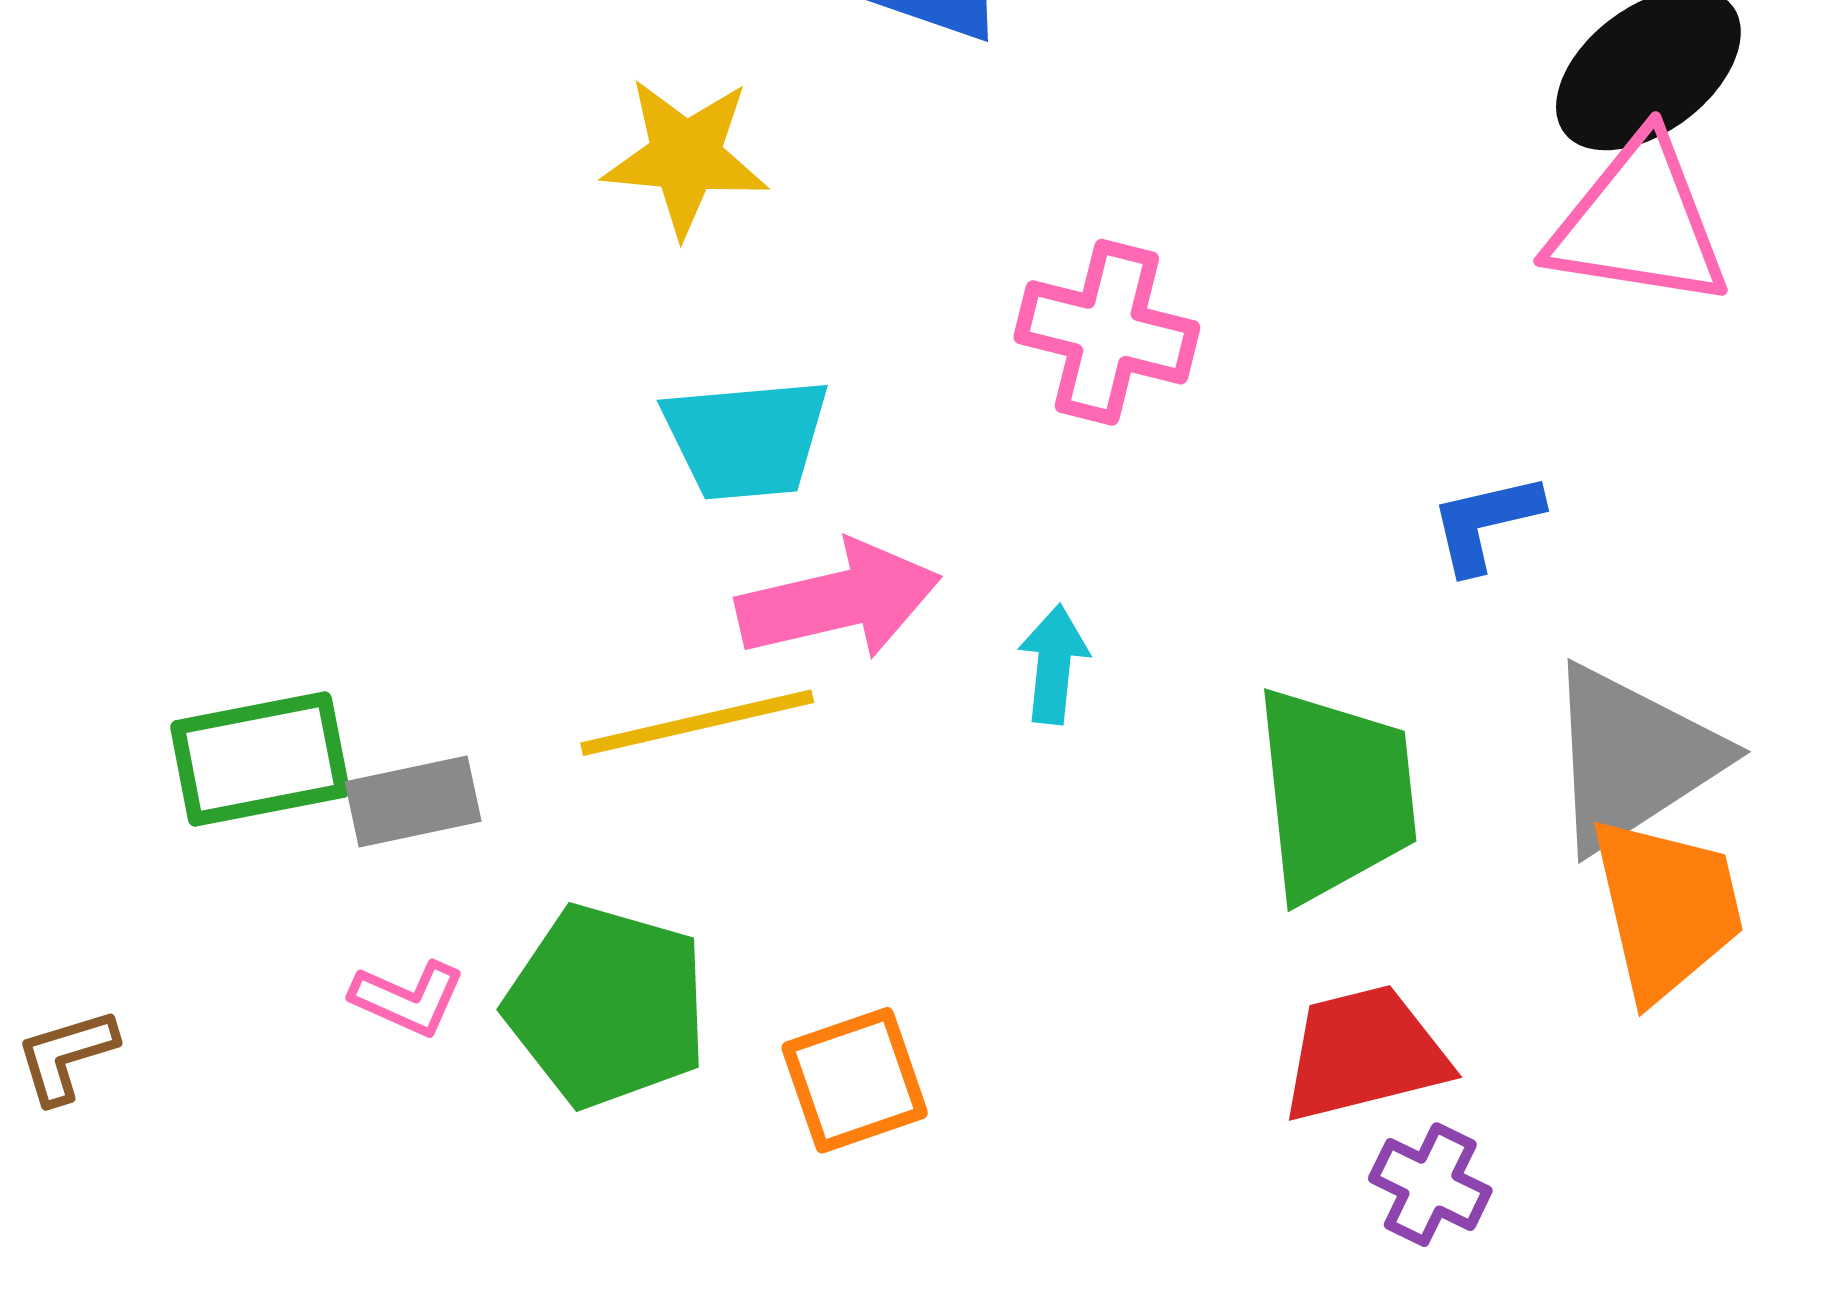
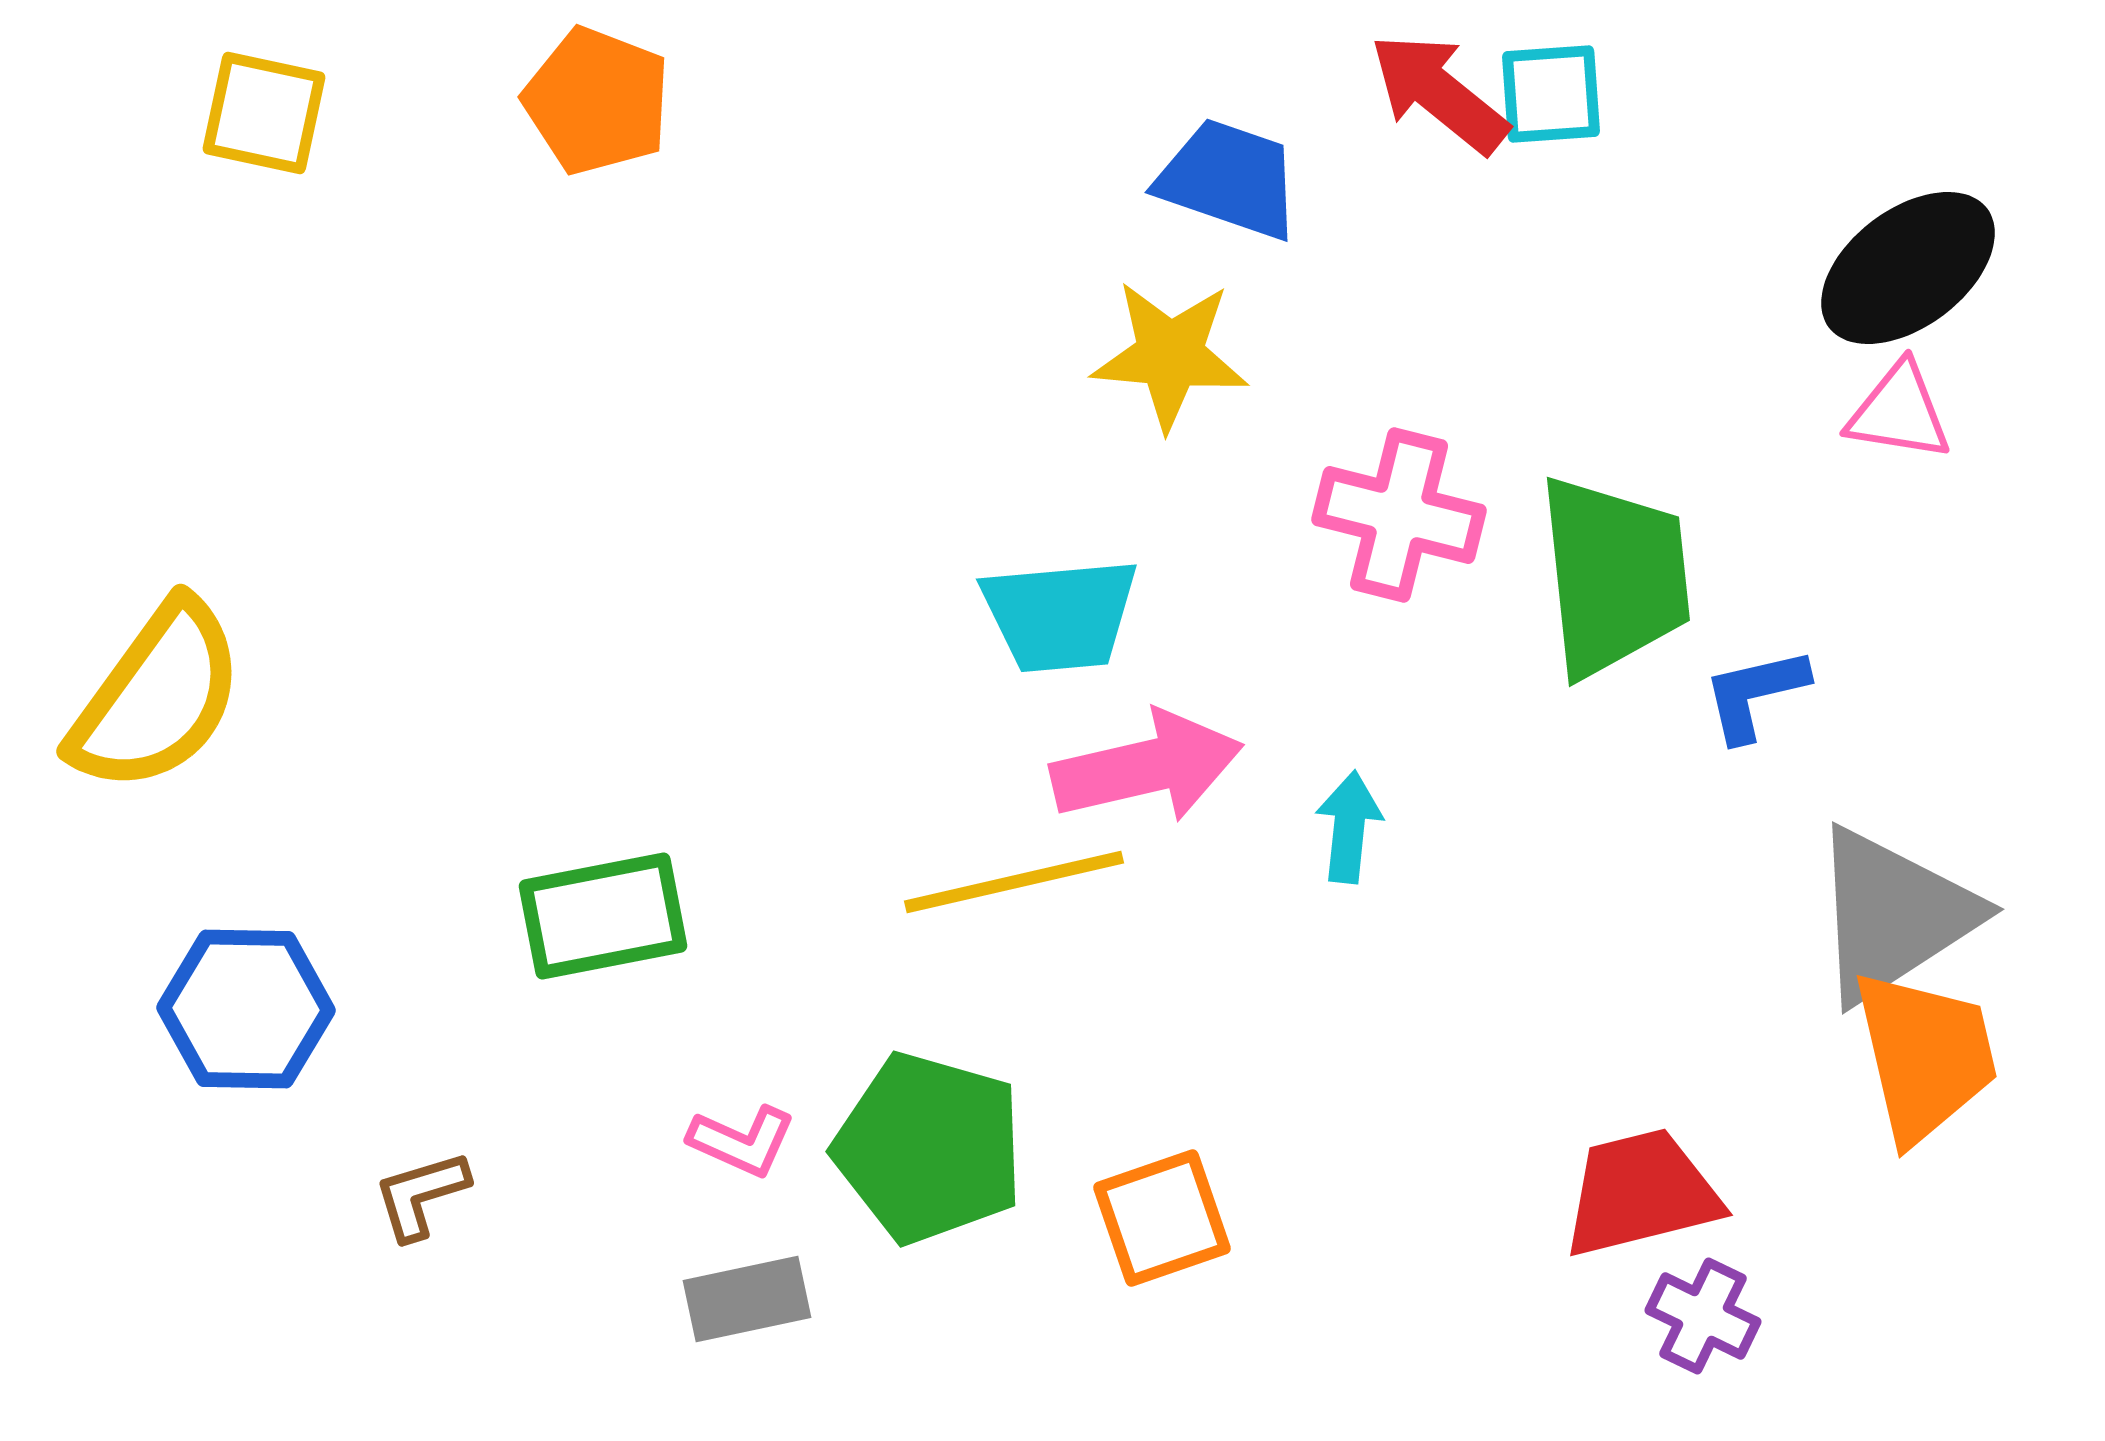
yellow star: (686, 157) -> (1170, 355), moved
pink triangle: (1639, 223) -> (1899, 412), size x0.6
green trapezoid: (1336, 794) -> (1614, 576), moved
gray rectangle: (413, 802) -> (747, 1299), moved

